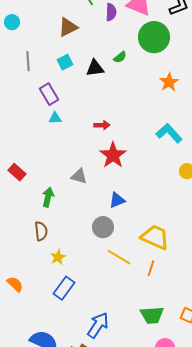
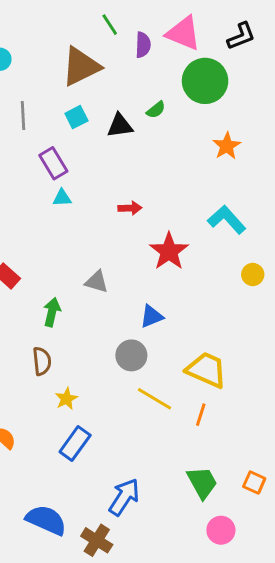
brown triangle: (68, 27) -> (81, 66), size x1.4
red star: (113, 155) -> (169, 251), moved
green trapezoid: (152, 315) -> (202, 483), turned -115

